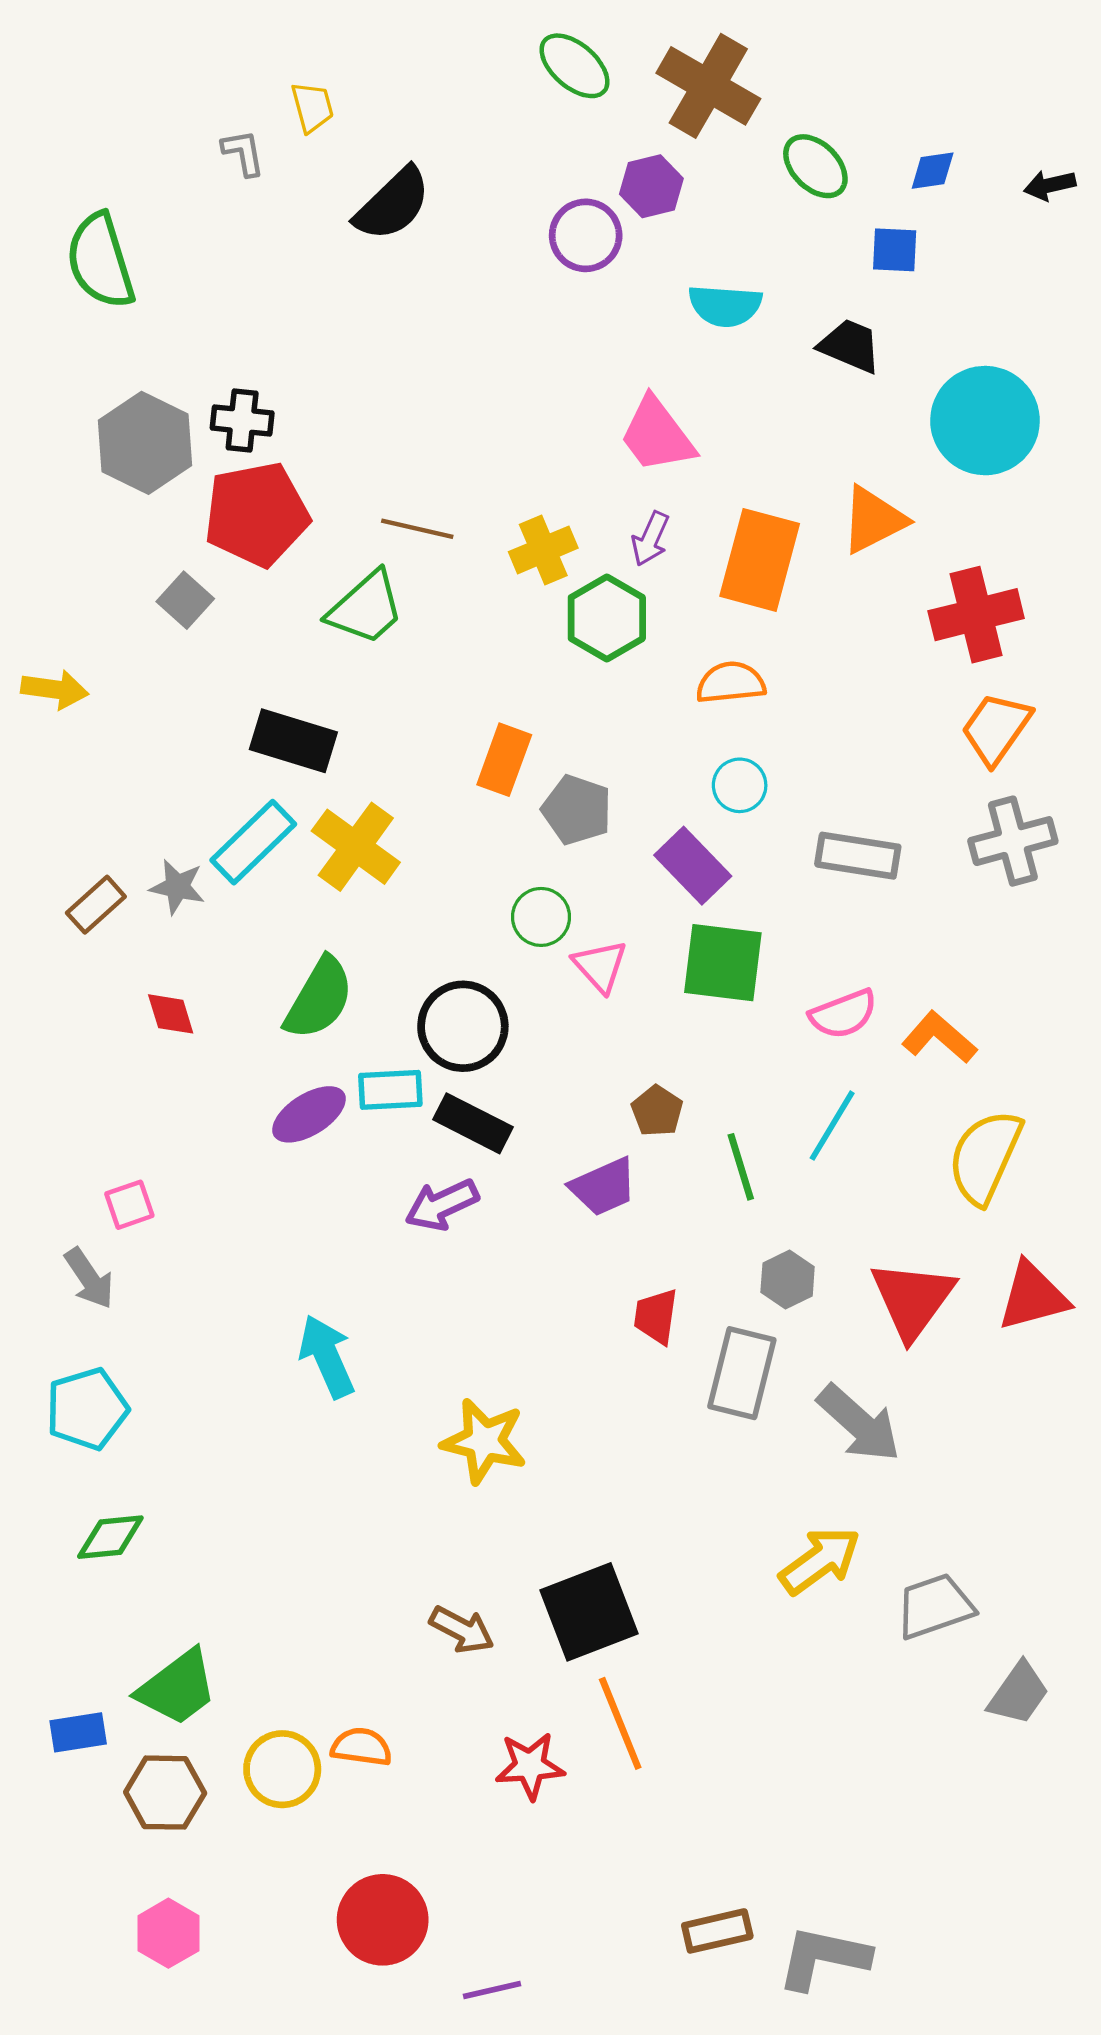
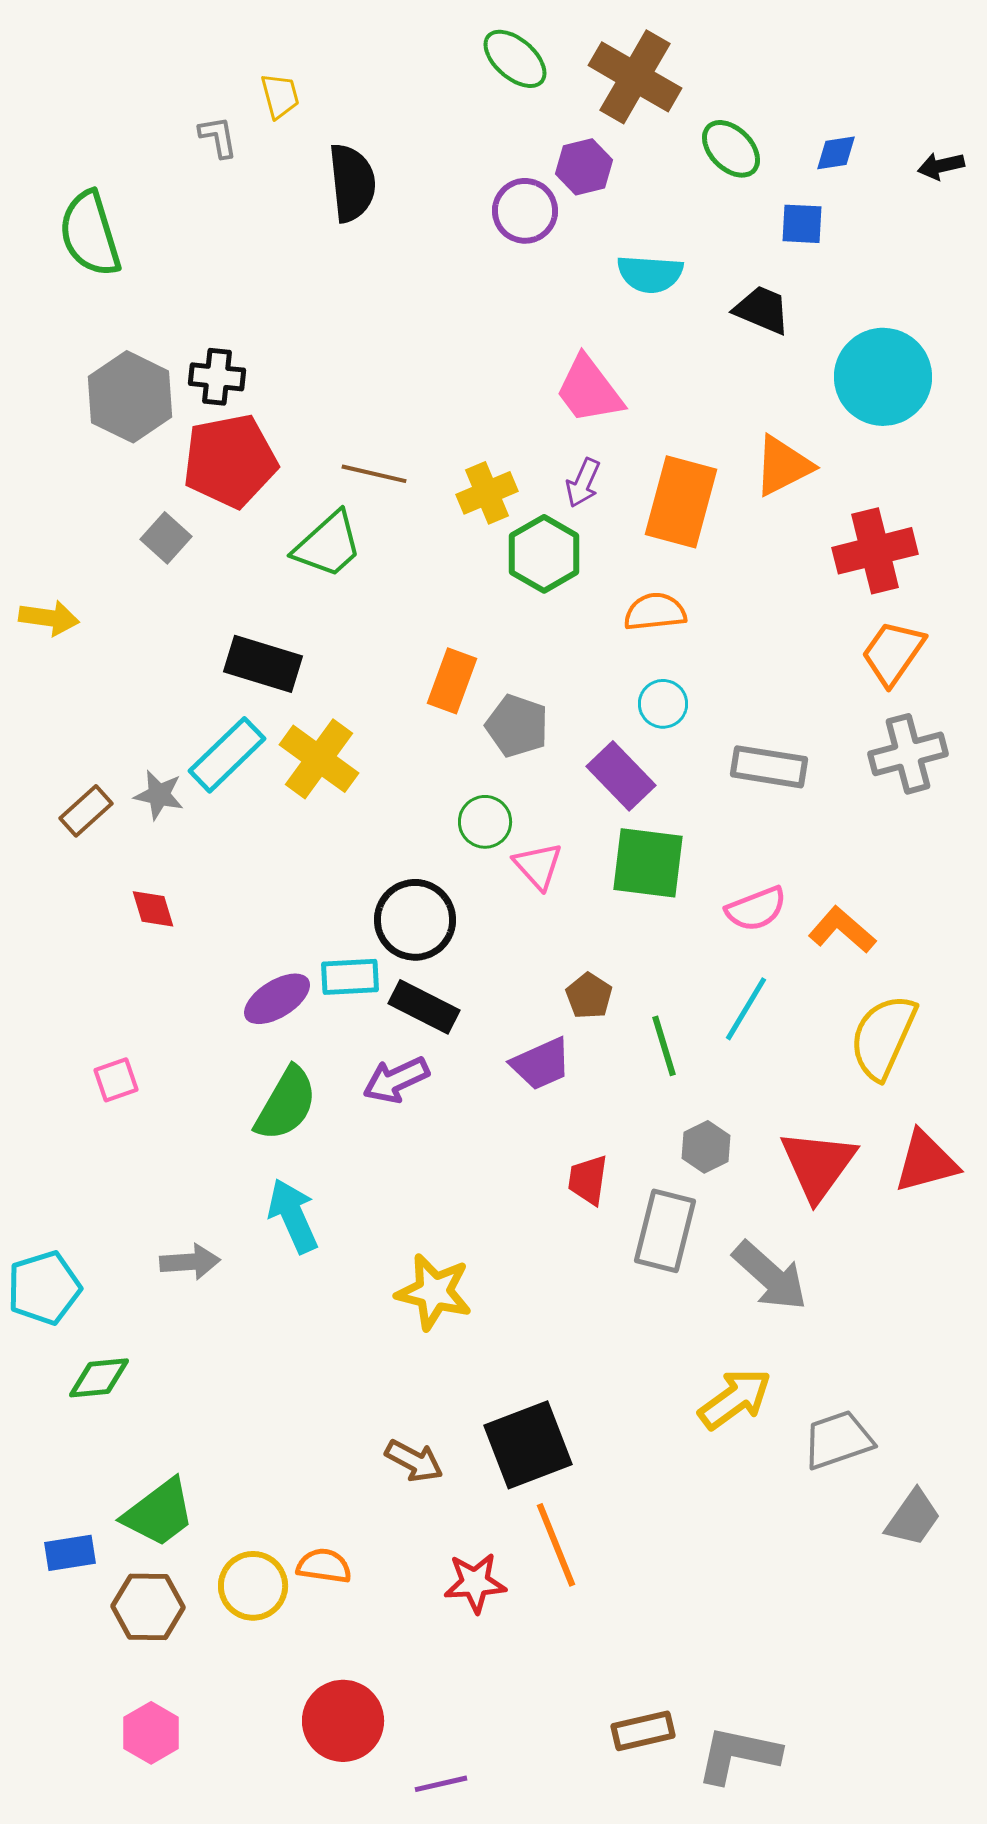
black semicircle: (393, 204) -> (352, 183), turned -52
green semicircle: (319, 998) -> (286, 1104), moved
gray arrow: (89, 1278) -> (190, 1262), moved, turned -60
cyan pentagon: (87, 1409) -> (44, 1288), moved

